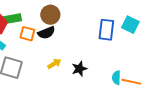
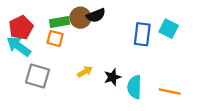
green rectangle: (12, 19) -> (60, 22), moved
black semicircle: (46, 33) -> (96, 15), moved
cyan semicircle: (116, 78) -> (134, 87), moved, size x1.5

